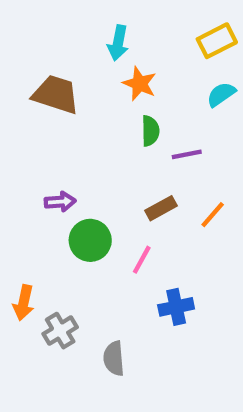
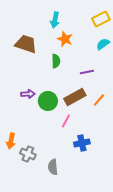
green semicircle: (150, 131) -> (56, 61), moved
brown rectangle: (161, 208) -> (75, 97), size x1.5
green circle: (90, 240) -> (48, 101), moved
gray cross: (60, 331) -> (28, 154), turned -35

